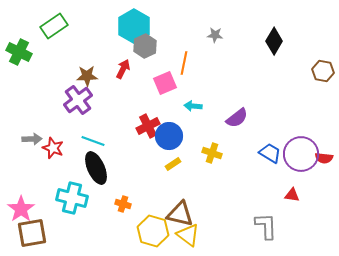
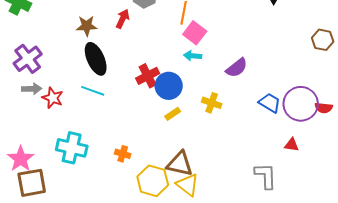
brown hexagon: (323, 71) -> (323, 40), moved
pink square: (165, 83) -> (195, 33), moved, turned -30
purple cross: (78, 100) -> (28, 59), moved
black ellipse: (96, 168) -> (96, 59), moved

